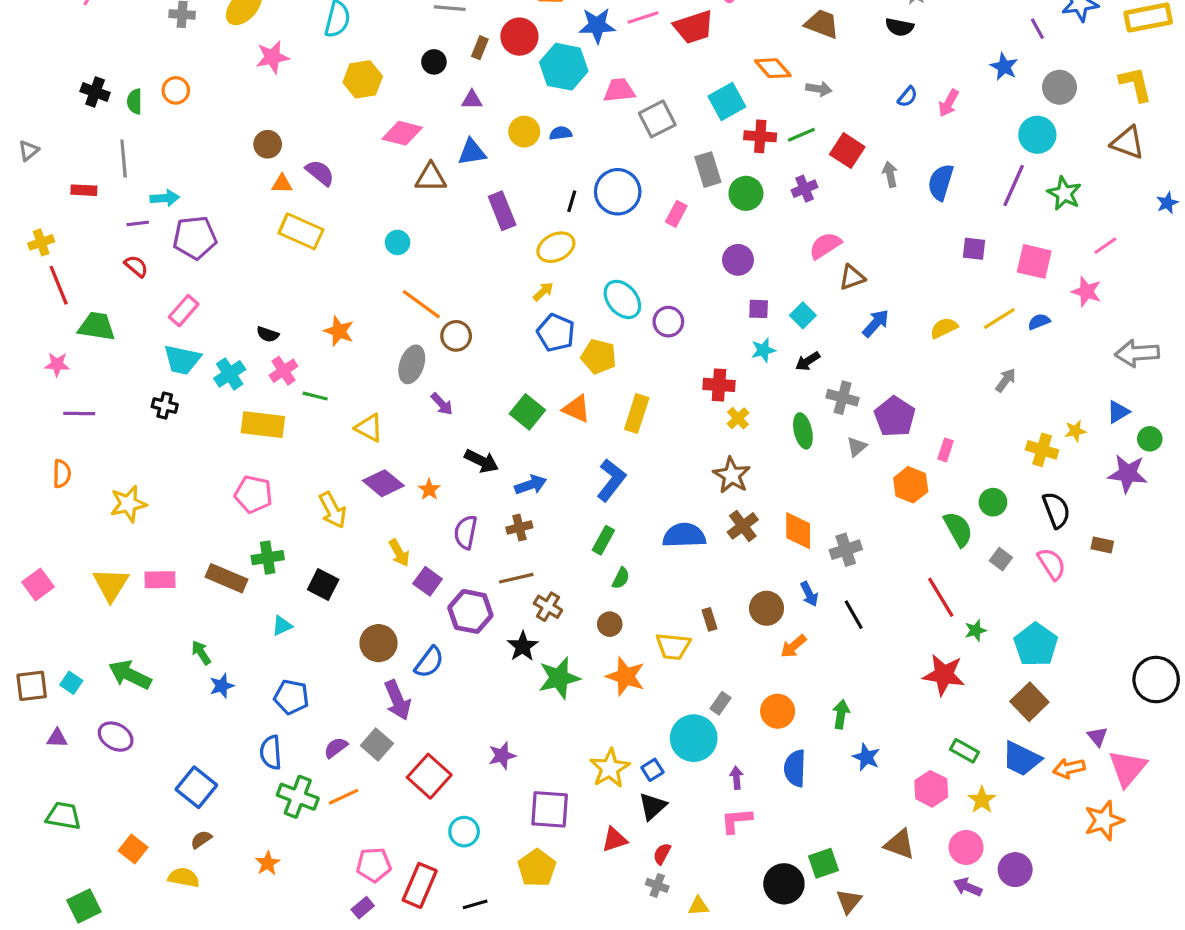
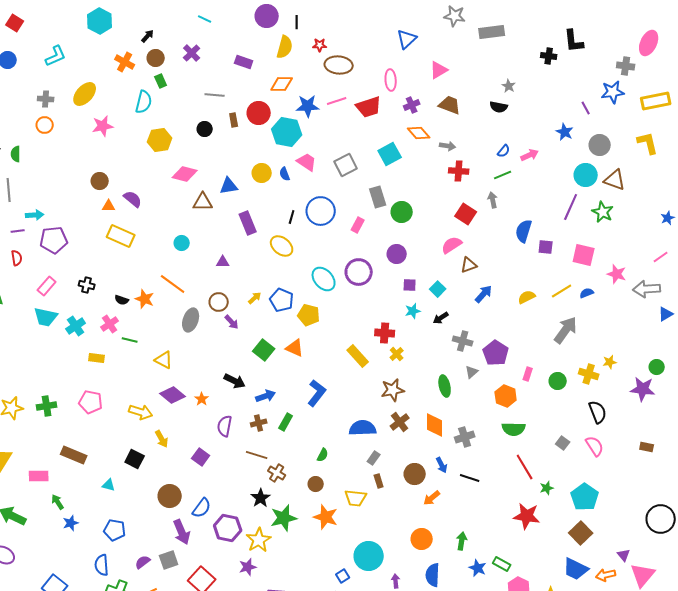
brown rectangle: (480, 48) -> (234, 120), turned -32
orange circle: (176, 90) -> (45, 125), moved
pink trapezoid: (619, 90) -> (307, 162), moved, turned 40
purple triangle: (472, 100) -> (223, 262), moved
pink arrow: (949, 103) -> (530, 155), turned -144
blue semicircle: (561, 133) -> (285, 174), turned -104
green line: (801, 135) -> (503, 175), moved
red cross: (760, 136) -> (459, 171), moved
brown triangle: (1128, 143) -> (615, 180), moved
red square: (847, 151) -> (466, 214), moved
blue semicircle: (941, 182) -> (524, 231), moved
purple cross: (805, 189) -> (412, 105), moved
pink line: (1105, 246) -> (661, 257), moved
yellow ellipse: (556, 247) -> (282, 246), turned 65
red semicircle: (136, 266) -> (17, 258), turned 42
yellow arrow: (543, 292) -> (255, 298), moved
orange line: (421, 304) -> (173, 284), moved
purple circle: (668, 322) -> (359, 272), moved, size x1.4
black semicircle: (268, 334) -> (122, 300), moved
gray arrow: (1137, 353) -> (647, 289), moved
gray arrow: (1006, 380) -> (566, 330), size x1.8
purple arrow: (442, 404) -> (232, 322), moved
black cross: (165, 406) -> (87, 285), moved
blue triangle: (1118, 412) -> (666, 314), moved
yellow rectangle: (637, 413) -> (358, 356), moved, turned -60
yellow rectangle: (263, 425) -> (97, 358), size x0.6
green ellipse: (803, 431) -> (445, 386), moved
brown star: (732, 475) -> (393, 390), turned 30
green circle: (993, 502) -> (558, 381), moved
yellow arrow: (333, 510) -> (141, 412), turned -45
green semicircle: (958, 529) -> (514, 429), moved, turned 120
green rectangle: (603, 540) -> (286, 422), moved
brown rectangle: (1102, 545) -> (647, 447), moved
yellow arrow: (399, 553) -> (162, 439), moved
green cross: (268, 558) -> (47, 406), moved
brown line: (516, 578) -> (257, 455), turned 30
pink rectangle: (160, 580) -> (39, 476), moved
purple hexagon: (470, 611) -> (228, 528), moved
black line: (854, 615) -> (470, 478), turned -42
cyan triangle: (282, 626) -> (109, 485), turned 40
gray rectangle: (721, 703) -> (374, 458), moved
gray square: (377, 744) -> (169, 560), turned 30
green rectangle: (964, 751) -> (502, 564), moved
yellow star: (610, 768) -> (259, 540), moved

